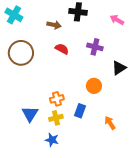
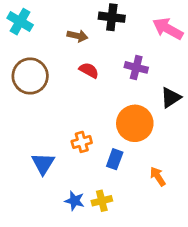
pink arrow: (117, 20) -> (168, 29), size x1.5
orange circle: (94, 86) -> (135, 123), size x1.6
yellow cross: (56, 118) -> (102, 201), moved

